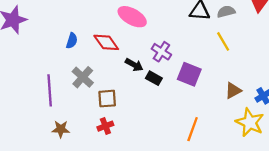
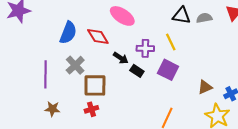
blue semicircle: (72, 41) -> (68, 33), size x1.6
yellow line: (223, 41) -> (171, 42), moved
purple cross: (161, 52) -> (145, 48), turned -36
brown square: (107, 99) -> (95, 85), size x1.4

